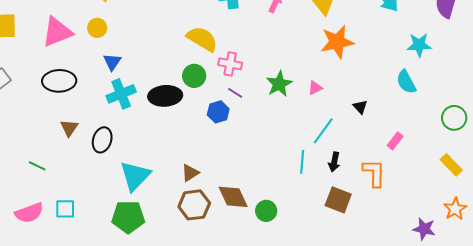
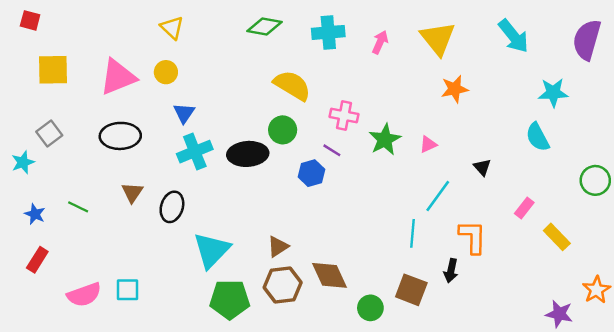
orange star: (337, 42) -> (455, 89), size x0.7
pink cross: (230, 64) -> (344, 115), moved
black arrow: (334, 162) -> (451, 271), moved
yellow rectangle: (451, 165) -> (557, 237), moved
green line: (37, 166) -> (78, 207), moved
orange L-shape: (374, 173) -> (473, 237), moved
brown square: (338, 200) -> (411, 290), moved
green circle: (266, 211) -> (370, 308), moved
green pentagon: (128, 217) -> (230, 299), moved

